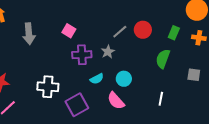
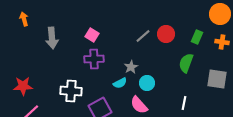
gray star: (108, 52) -> (131, 67), moved
purple cross: (82, 55) -> (94, 59), moved
gray square: (194, 75) -> (217, 79), size x1.5

